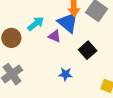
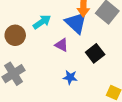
purple triangle: (55, 36) -> (62, 45), moved

